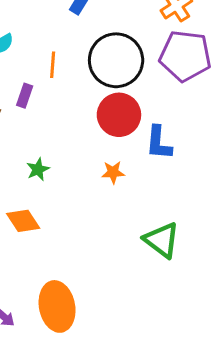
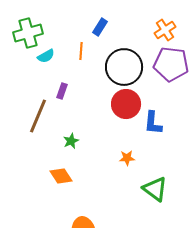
orange line: (53, 65) -> (81, 51), moved
orange star: (113, 172) -> (127, 158), moved

